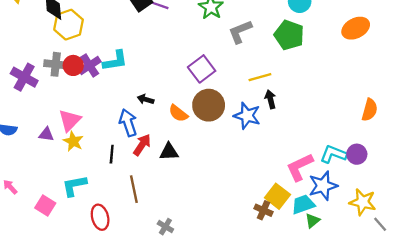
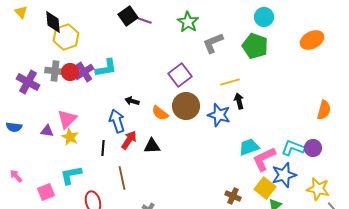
yellow square: (277, 196) -> (265, 188), moved
cyan trapezoid: (303, 204) -> (249, 147), moved
pink square: (45, 206) -> (46, 192), turned 36

